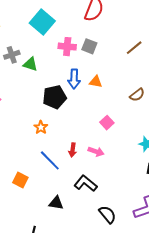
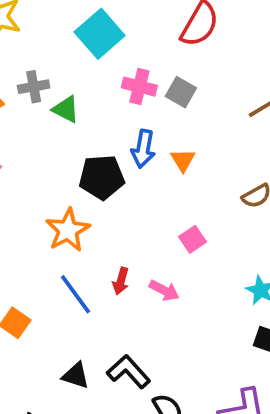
orange triangle: (96, 82) -> (183, 160), turned 40
orange star: (41, 127) -> (68, 230), size x1.6
black L-shape: (86, 183) -> (128, 372), moved

